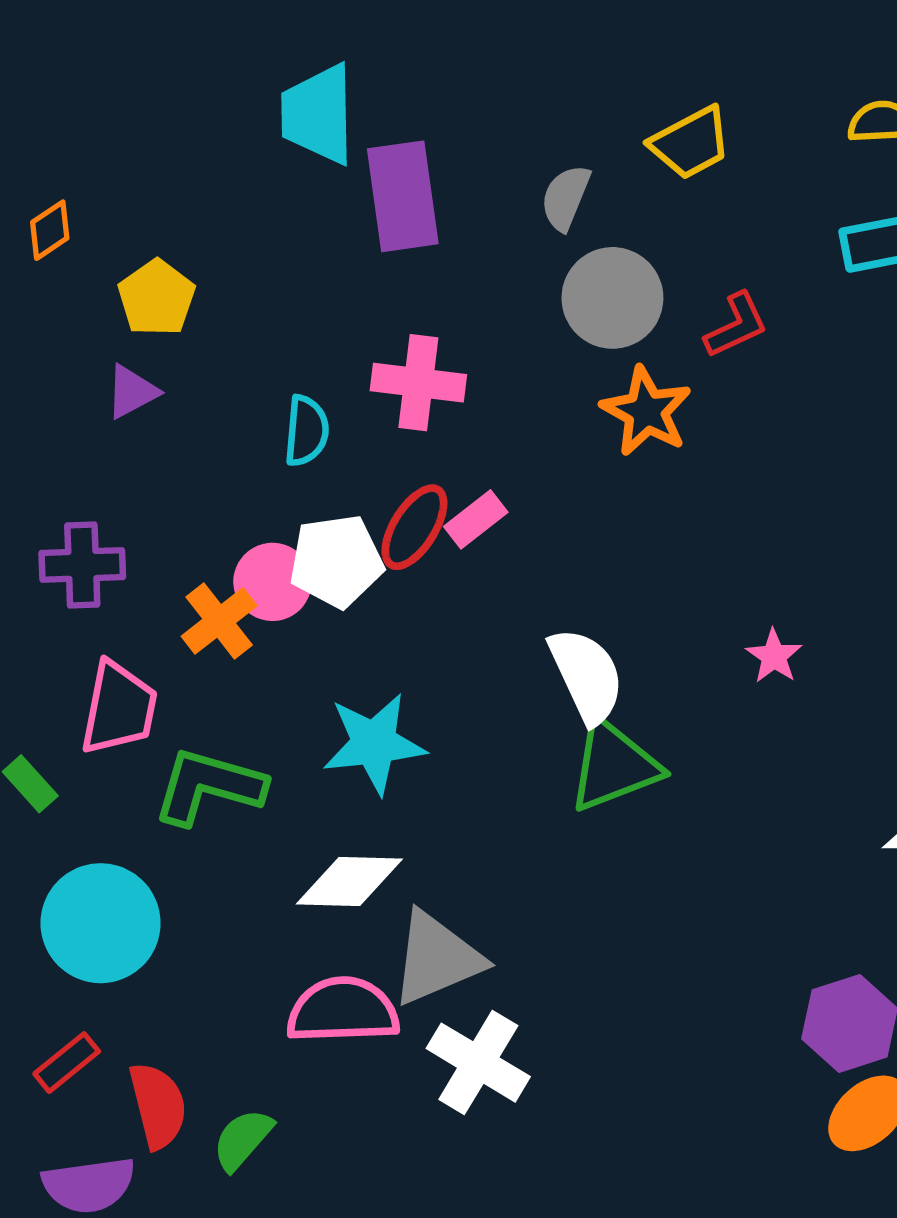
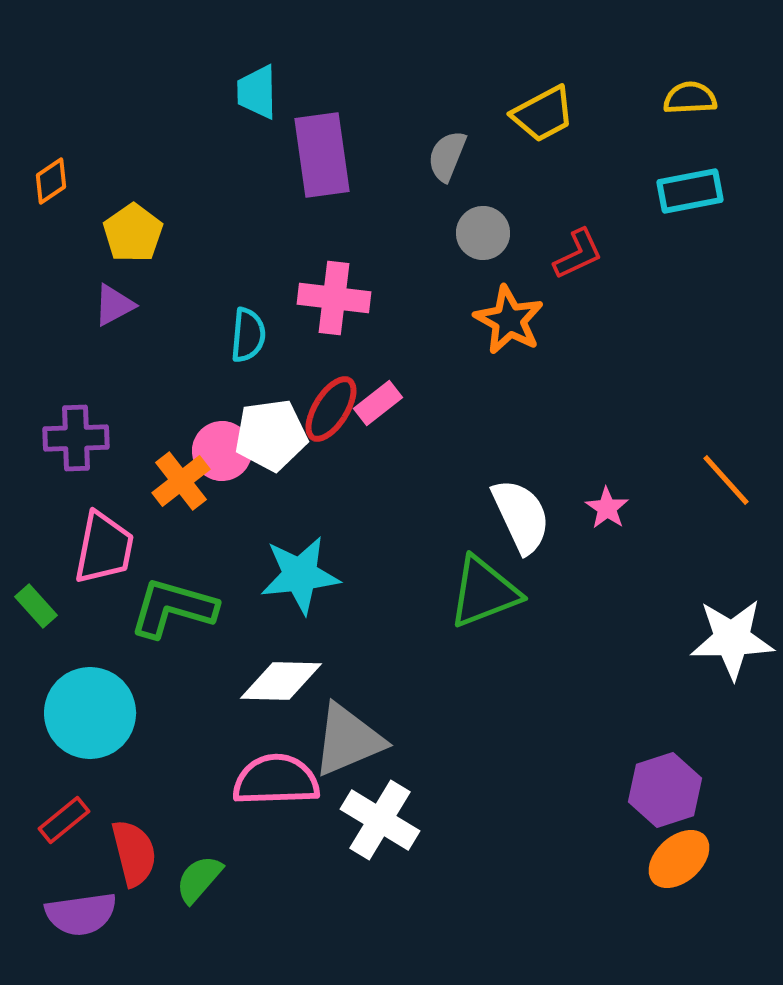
cyan trapezoid: (318, 114) -> (257, 92), size x0.7
gray circle: (612, 298) -> (483, 233), size x0.7
white semicircle: (586, 676) -> (521, 516), moved

